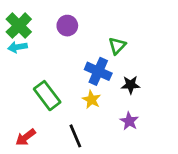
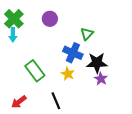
cyan arrow: (17, 47) -> (13, 35), turned -80
black star: (131, 85) -> (97, 63), size x1.5
purple star: (129, 121) -> (101, 79), moved

